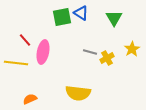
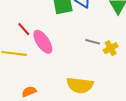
pink ellipse: (43, 52) -> (43, 42), turned -45

